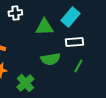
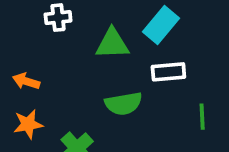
green line: (78, 66) -> (202, 117), moved, turned -32

